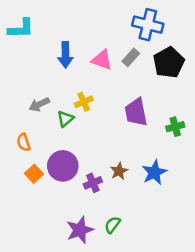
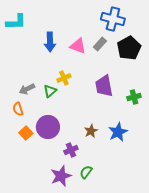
gray arrow: (39, 104) -> (27, 89), moved
purple cross: (93, 183) -> (71, 150), moved

